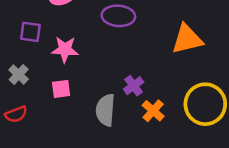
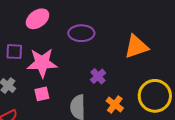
pink star: (65, 49) -> (42, 63), size x1.4
purple cross: (134, 86) -> (98, 76), moved

